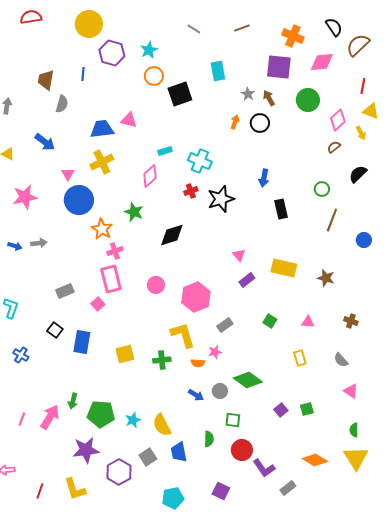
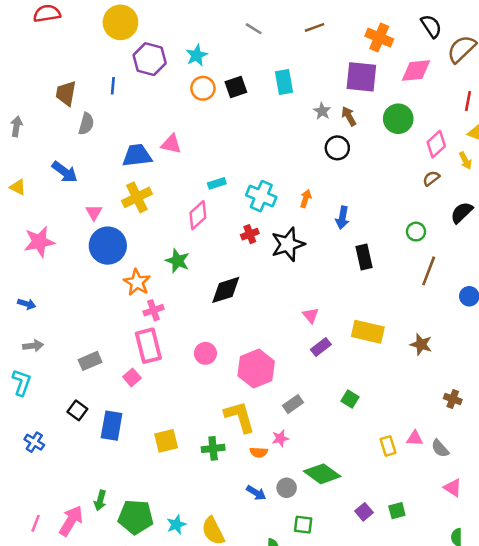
black square: (180, 94) -> (236, 87), moved, size x0.7
orange arrow: (235, 122) -> (306, 199), moved
gray arrow: (39, 243) -> (33, 346), moved
pink triangle: (308, 322) -> (415, 438), moved

